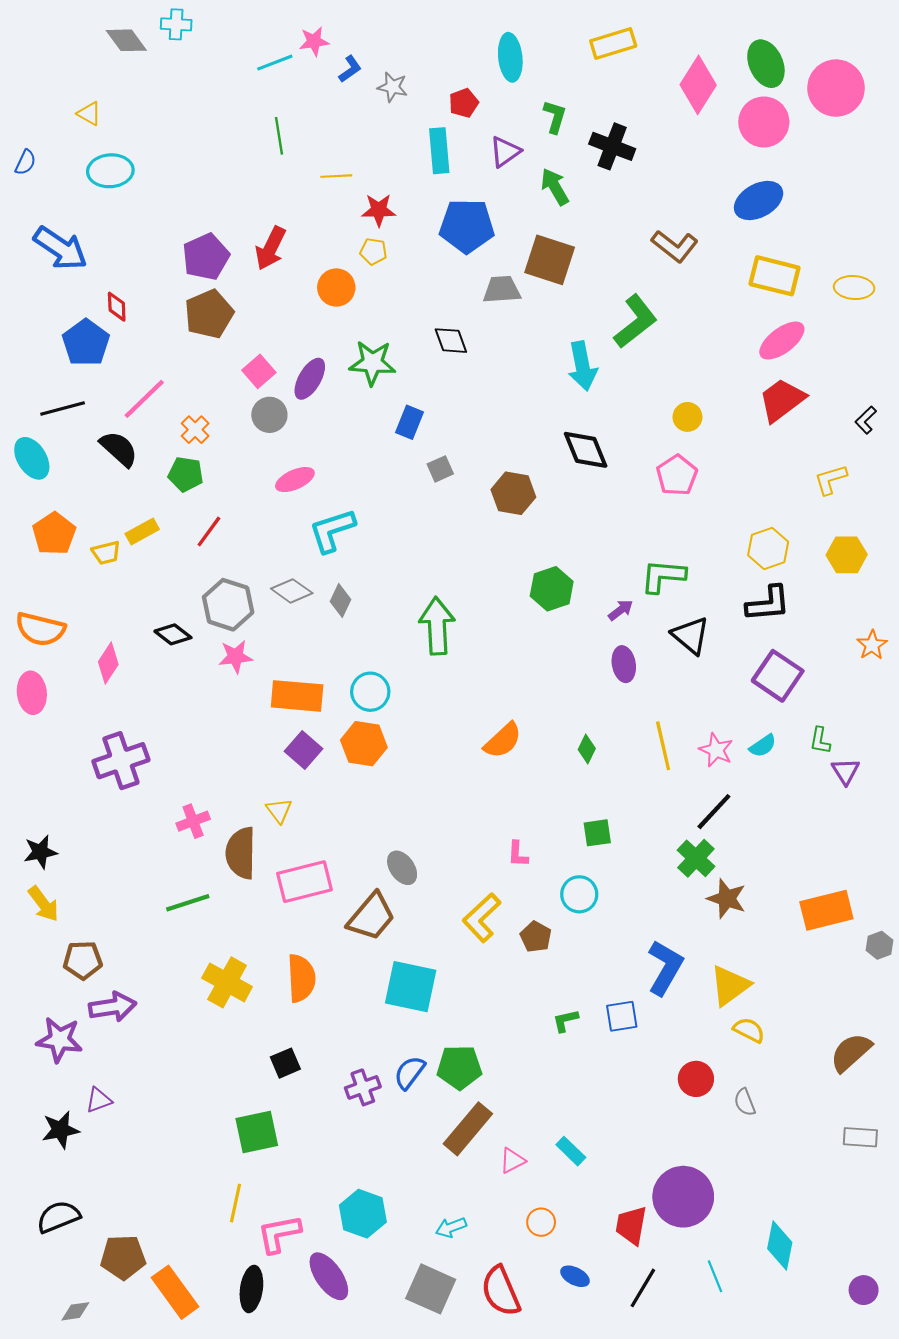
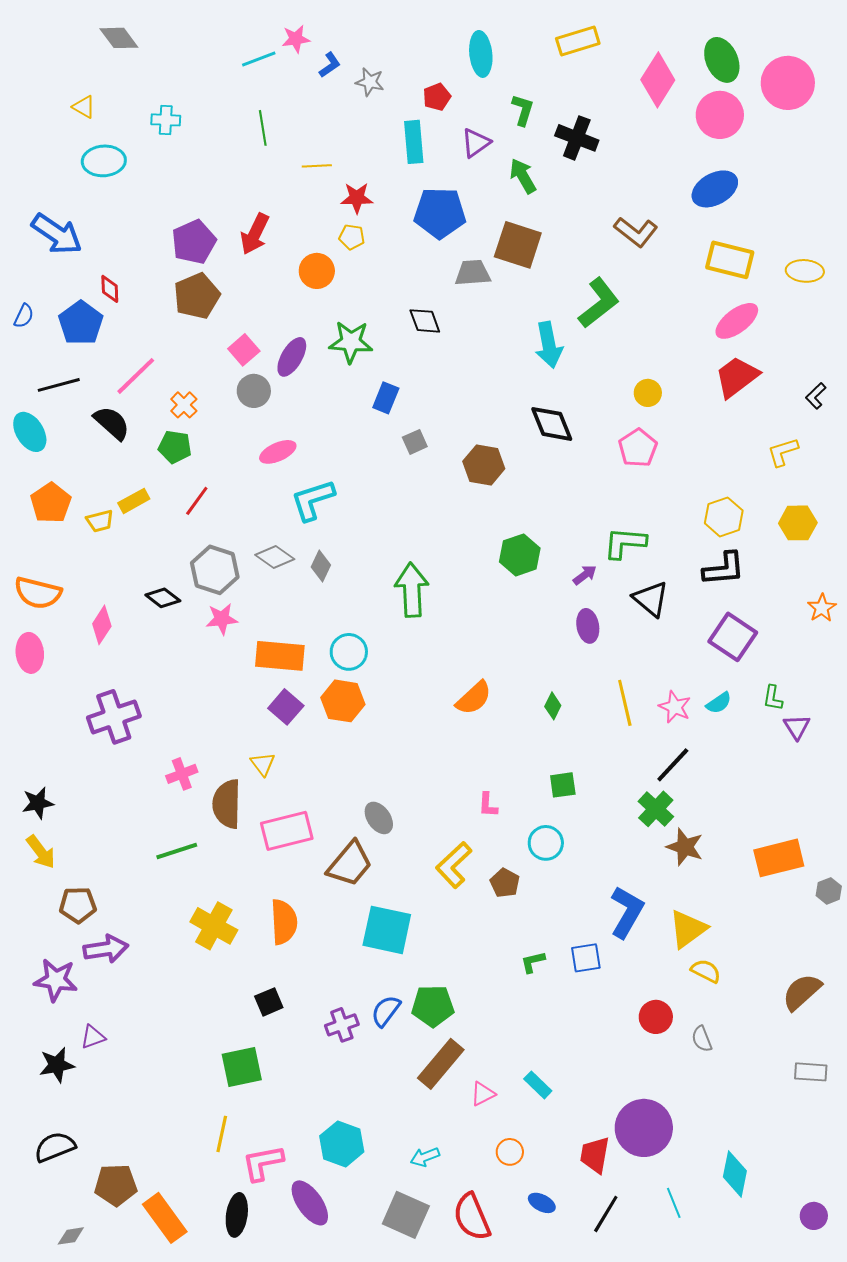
cyan cross: (176, 24) -> (166, 120), moved
blue semicircle: (25, 162) -> (24, 316), moved

